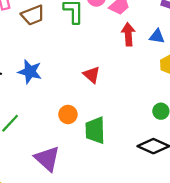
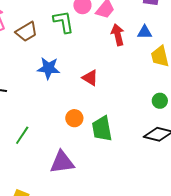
blue star: (30, 72) -> (49, 68), moved
purple triangle: (47, 159) -> (62, 162), turned -40

